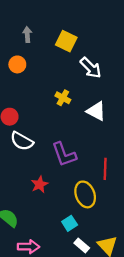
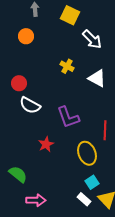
cyan square: (70, 223) -> (92, 182), moved

